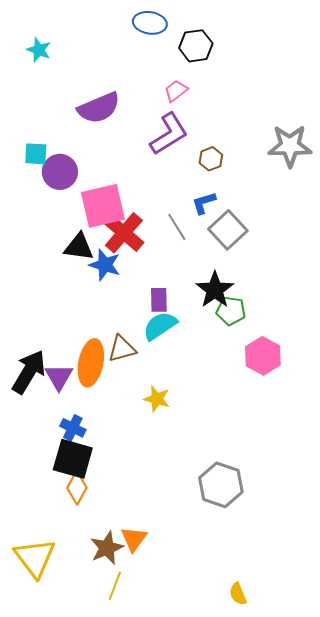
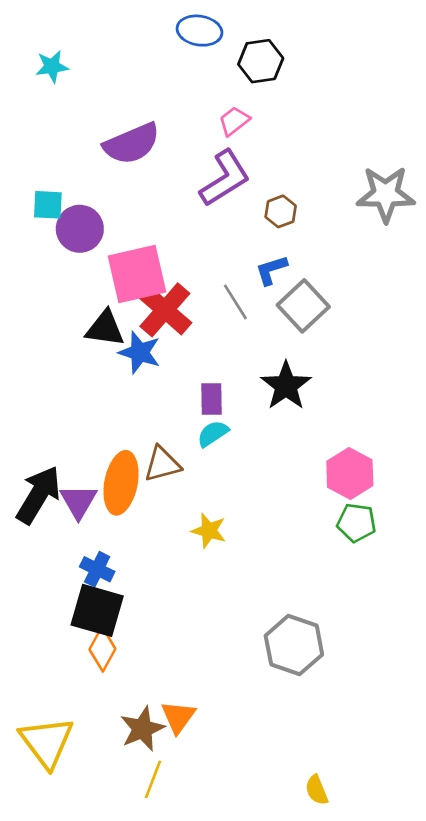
cyan star: (39, 50) -> (52, 66), turned -30
green pentagon: (231, 311) -> (356, 523), moved
cyan semicircle: (160, 326) -> (213, 434), size x0.7

